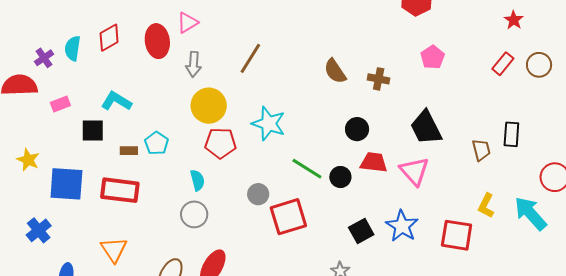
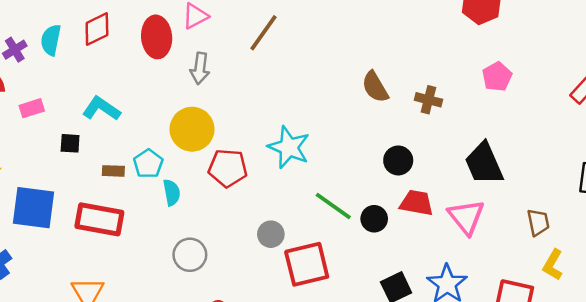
brown line: (250, 58) -> (264, 33), moved
yellow circle: (209, 106) -> (192, 129), moved
black square: (93, 130) -> (70, 143), size x0.7
brown trapezoid: (481, 150) -> (538, 222), moved
cyan semicircle: (197, 180) -> (172, 192), moved

